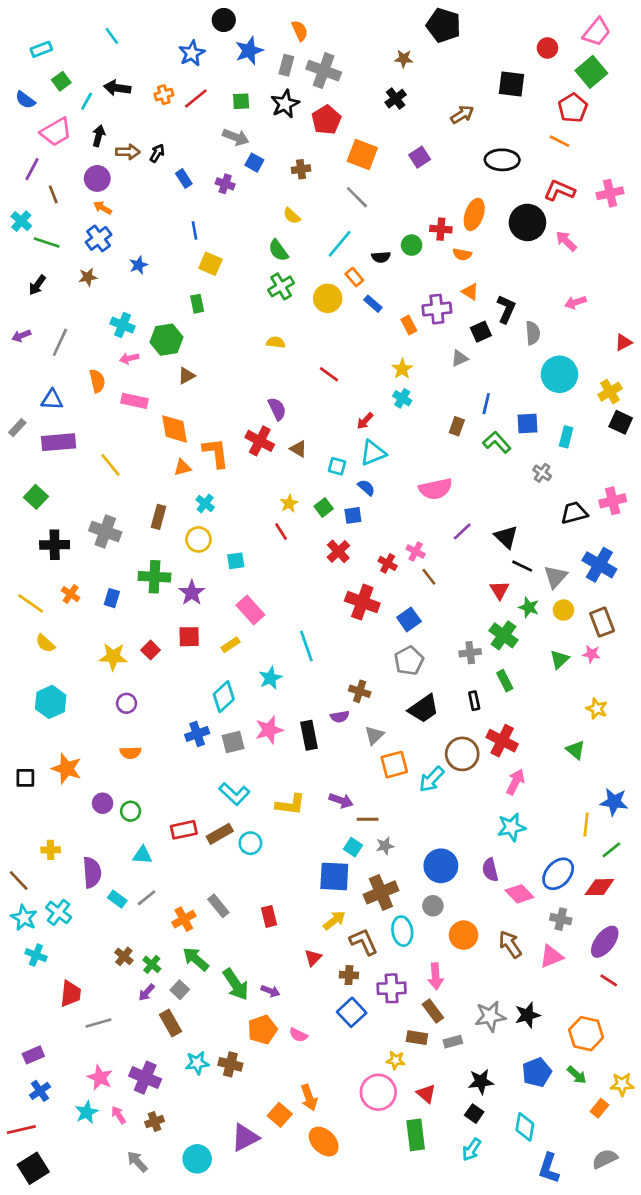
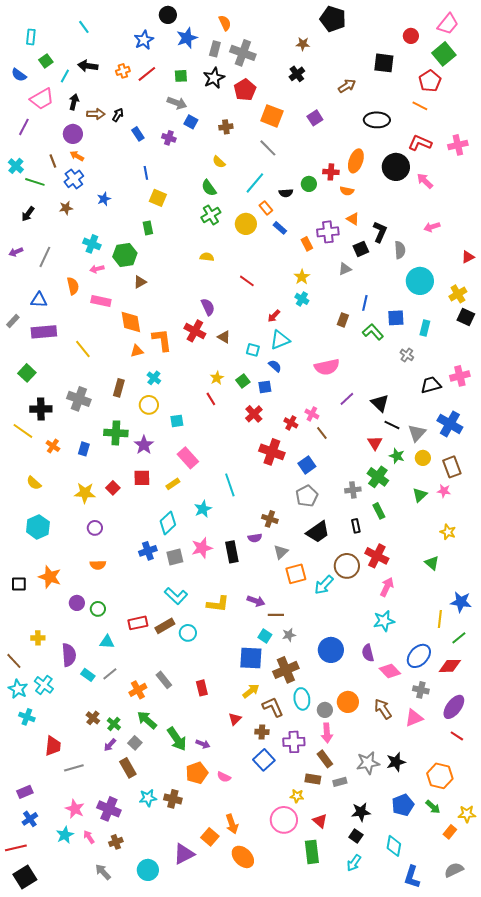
cyan rectangle: (41, 49) -> (31, 37), turned -63
brown line: (53, 194) -> (53, 161), moved
yellow line: (31, 603) -> (23, 431), moved
gray circle: (433, 906) -> (325, 710), moved

